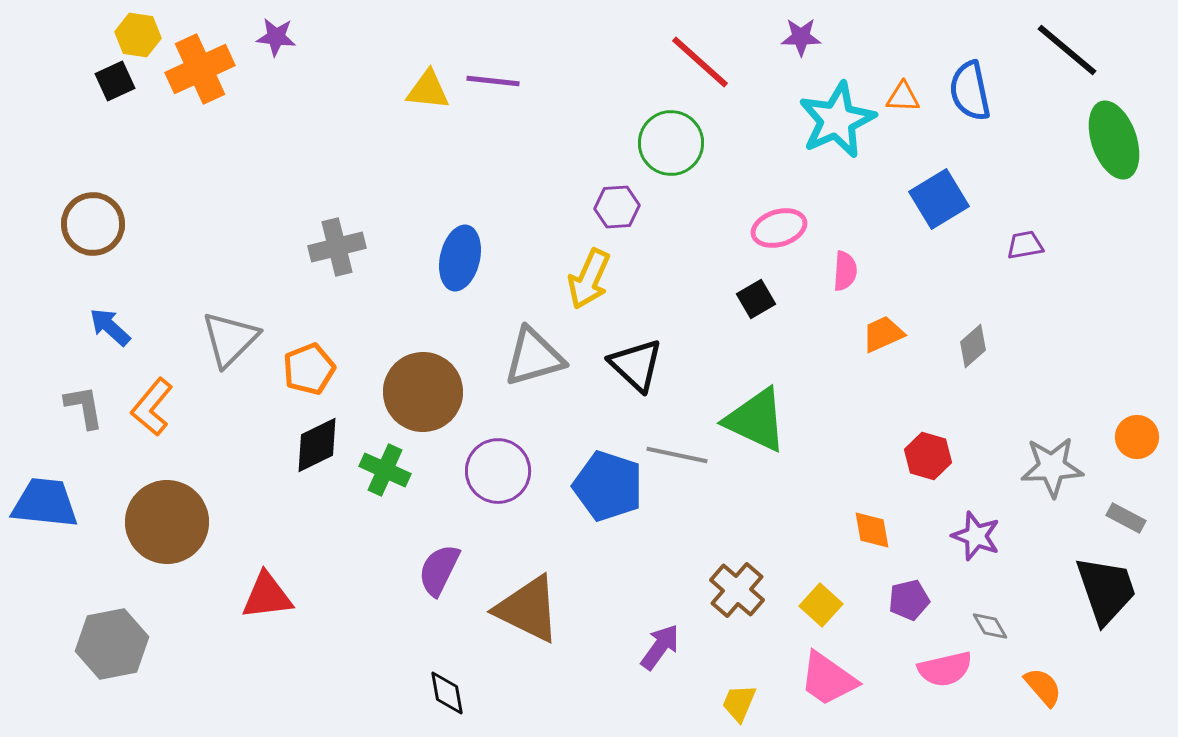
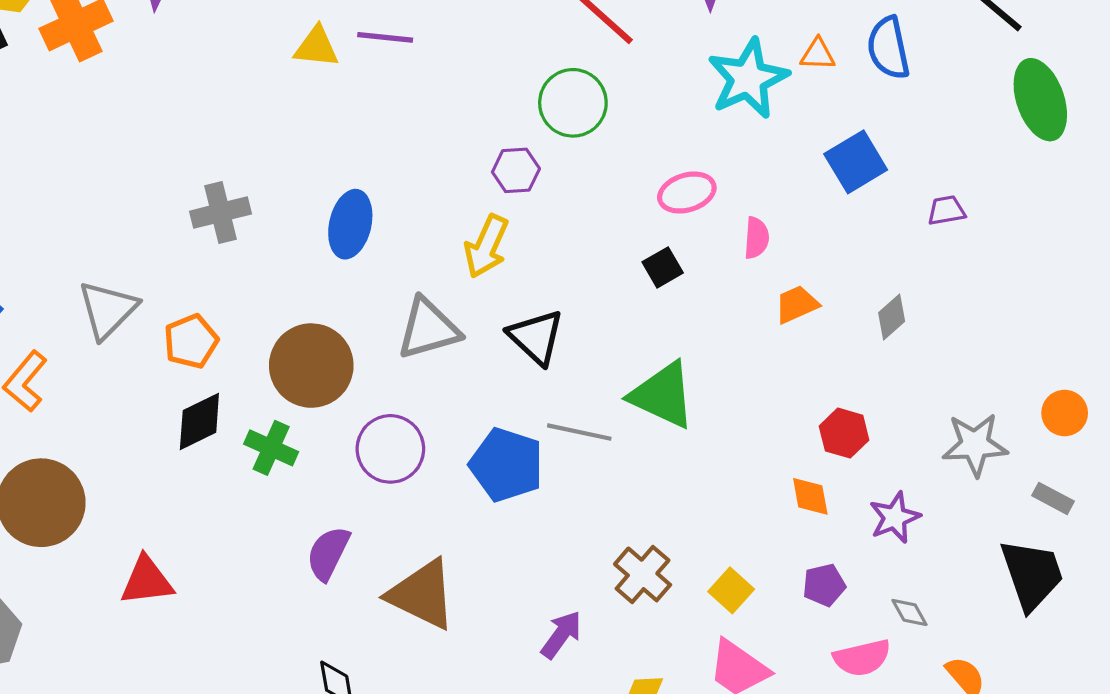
orange diamond: (872, 530) -> (810, 496), moved
purple star: (976, 536) -> (895, 517), turned 30

